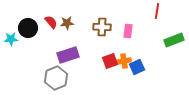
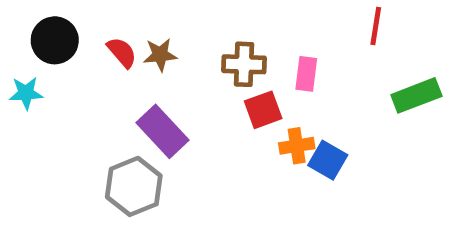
black circle: (28, 28) -> (55, 40), moved
purple rectangle: (68, 55) -> (163, 131), turned 65
red square: (110, 61) -> (263, 110), moved
blue square: (137, 67) -> (328, 160), turned -35

